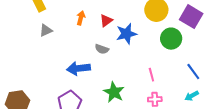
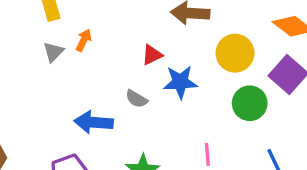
orange arrow: (81, 18) -> (84, 40), moved
gray triangle: (46, 30) -> (53, 52), turned -32

